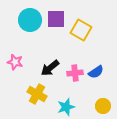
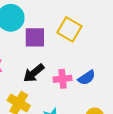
purple square: (56, 19) -> (35, 37), moved

